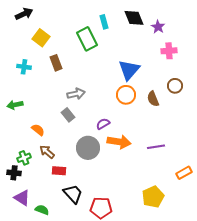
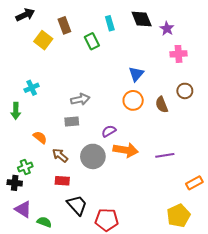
green rectangle: (87, 39) -> (92, 41), size x0.7
brown rectangle: (56, 63) -> (64, 25), moved
cyan cross: (24, 67) -> (32, 88), moved, turned -32
blue triangle: (129, 70) -> (136, 74), size x0.7
green arrow: (15, 105) -> (16, 111), turned -77
gray rectangle: (68, 115) -> (72, 122), turned -56
brown arrow: (47, 152) -> (60, 155), moved
yellow pentagon: (153, 197) -> (179, 216), moved

